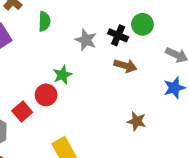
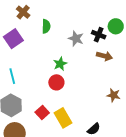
red circle: (46, 95) -> (56, 82), moved
red square: (22, 111) -> (42, 113), moved

